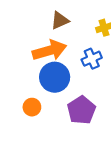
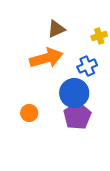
blue circle: (55, 77) -> (74, 93), moved

